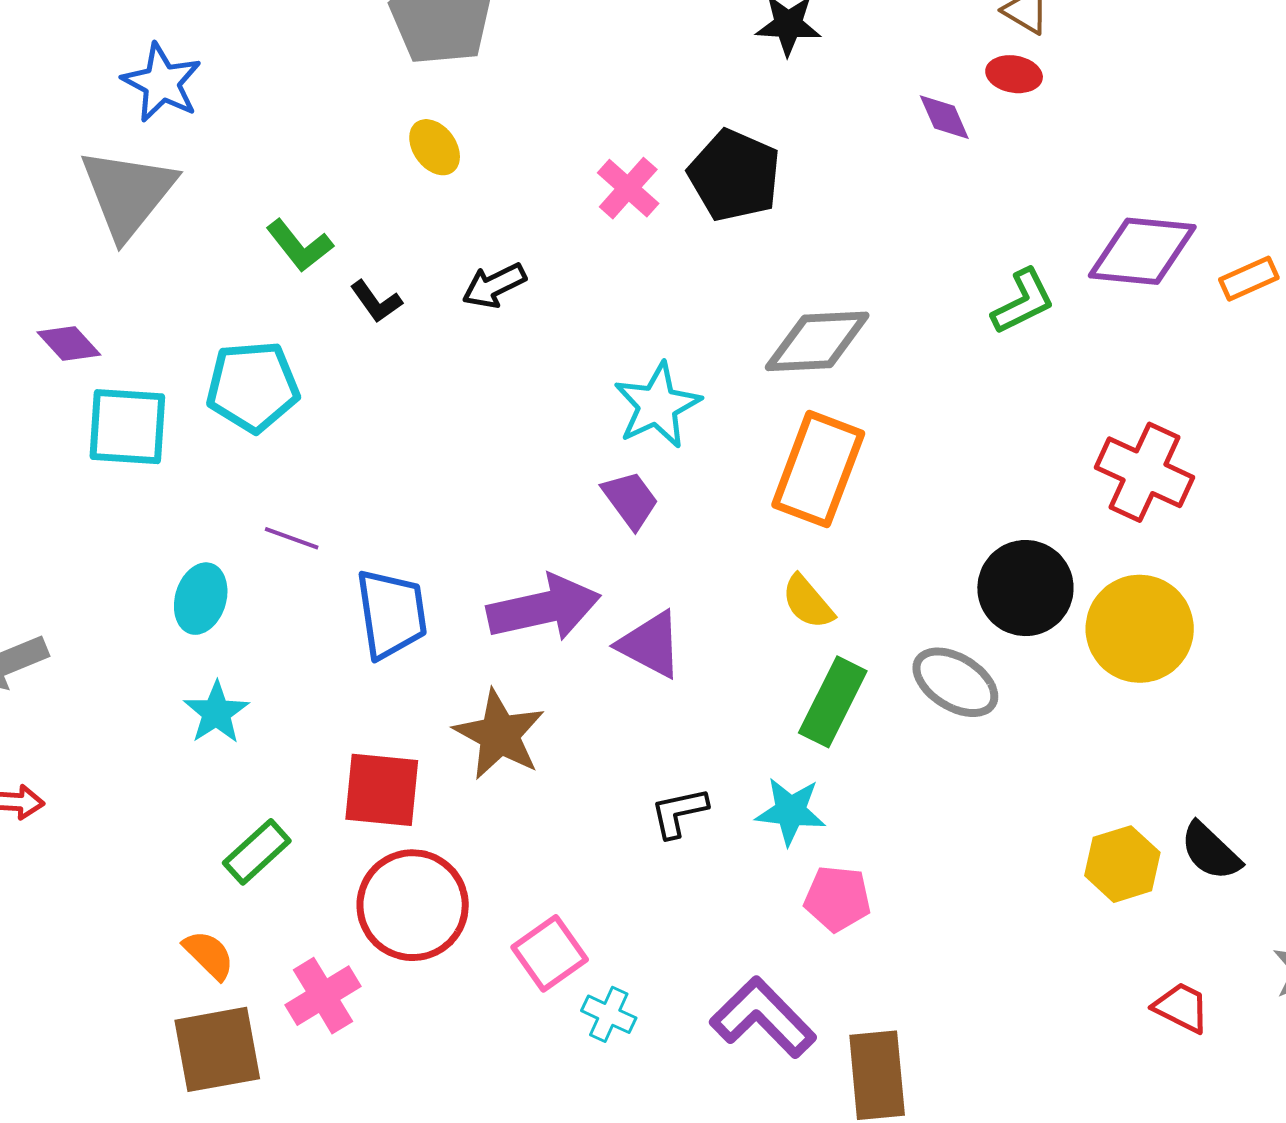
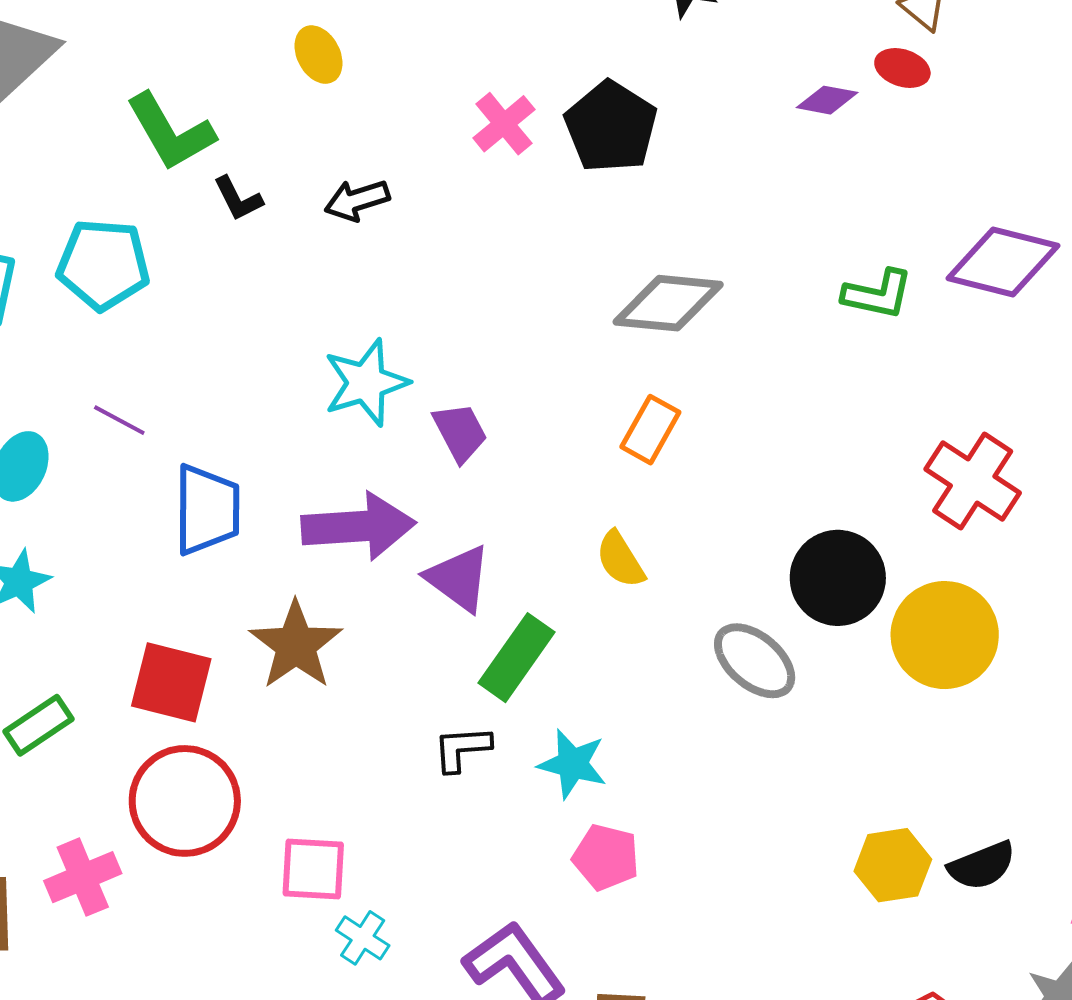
purple diamond: (944, 117) -> (827, 100), turned -64
green L-shape: (300, 246) -> (170, 132), size x1.4
green L-shape: (1023, 302) -> (878, 294), turned 30
cyan star: (657, 405) -> (366, 383), moved
orange rectangle: (818, 469) -> (650, 430), size x0.6
green rectangle: (833, 702) -> (517, 658), moved
black semicircle: (1210, 851) -> (982, 866), turned -74
pink square: (550, 953) -> (313, 869), turned 30

